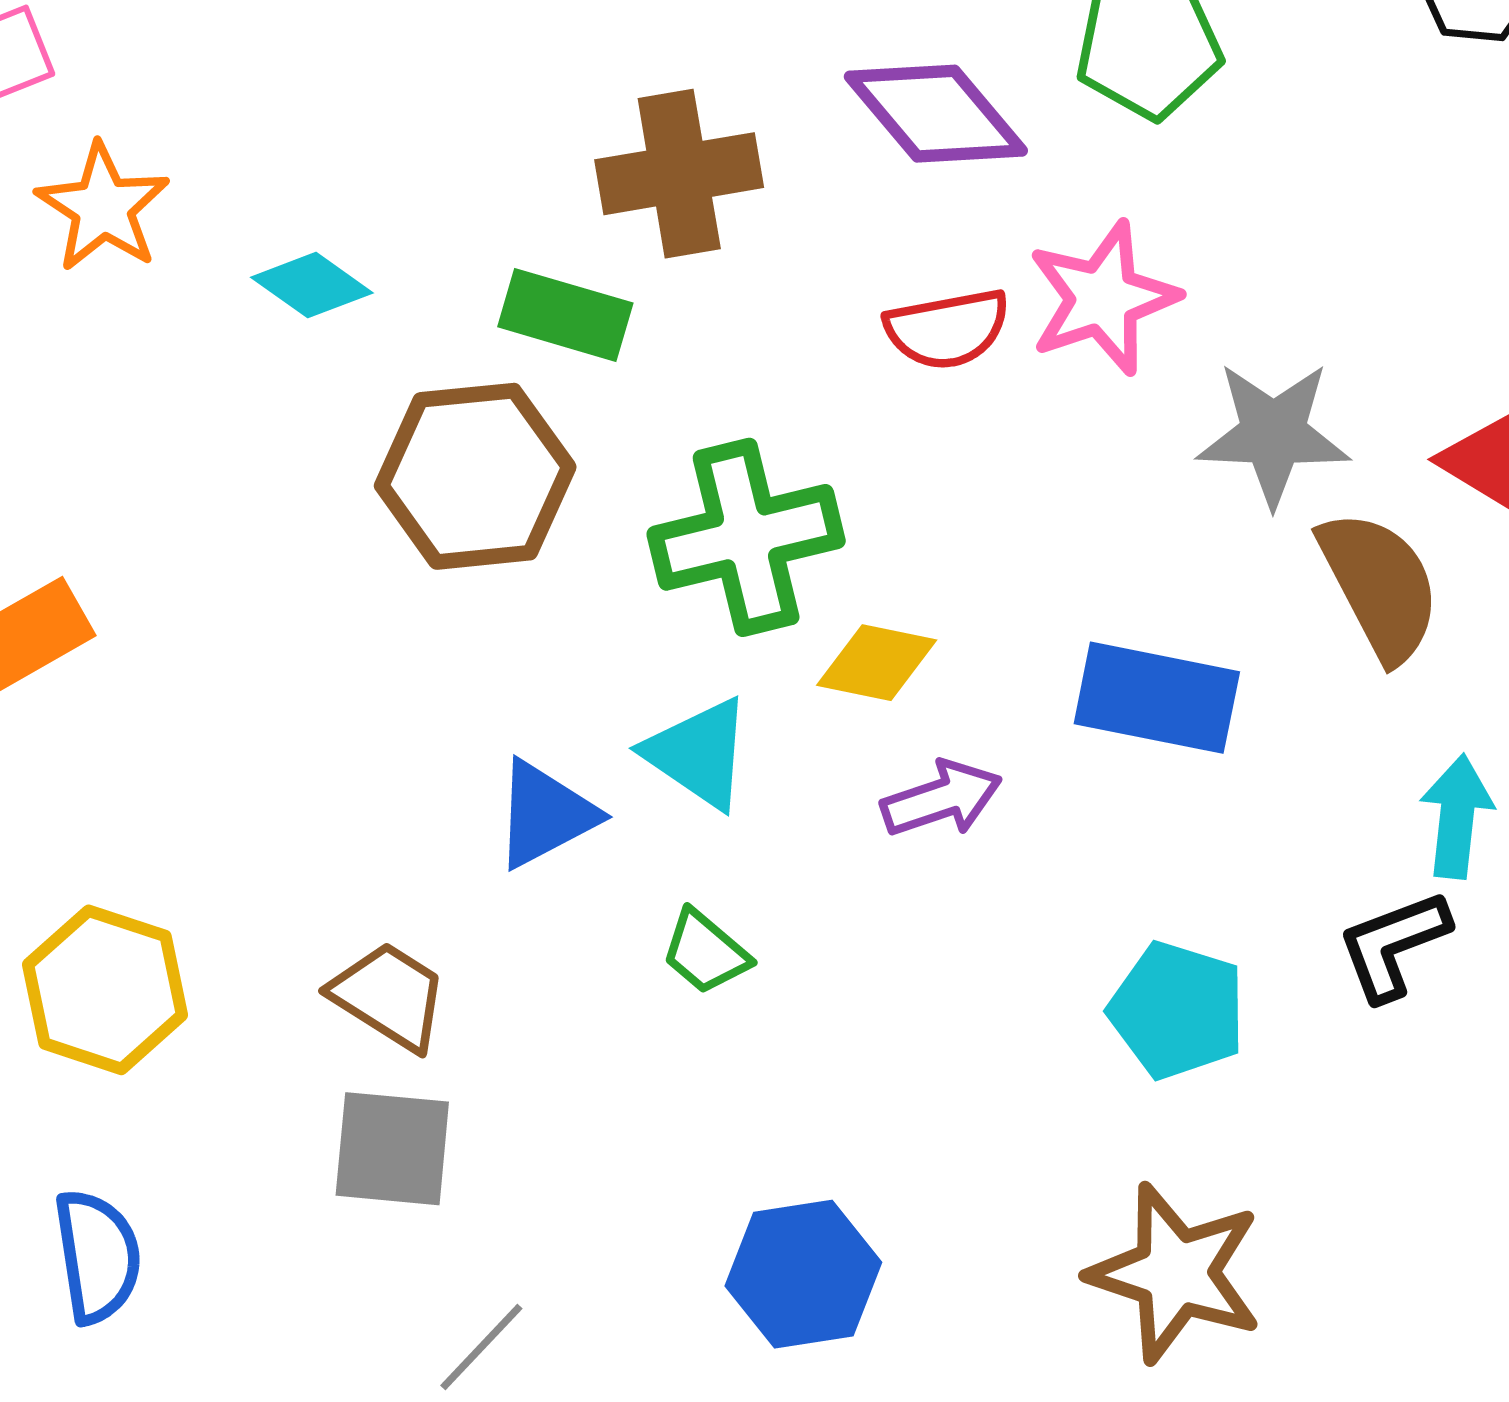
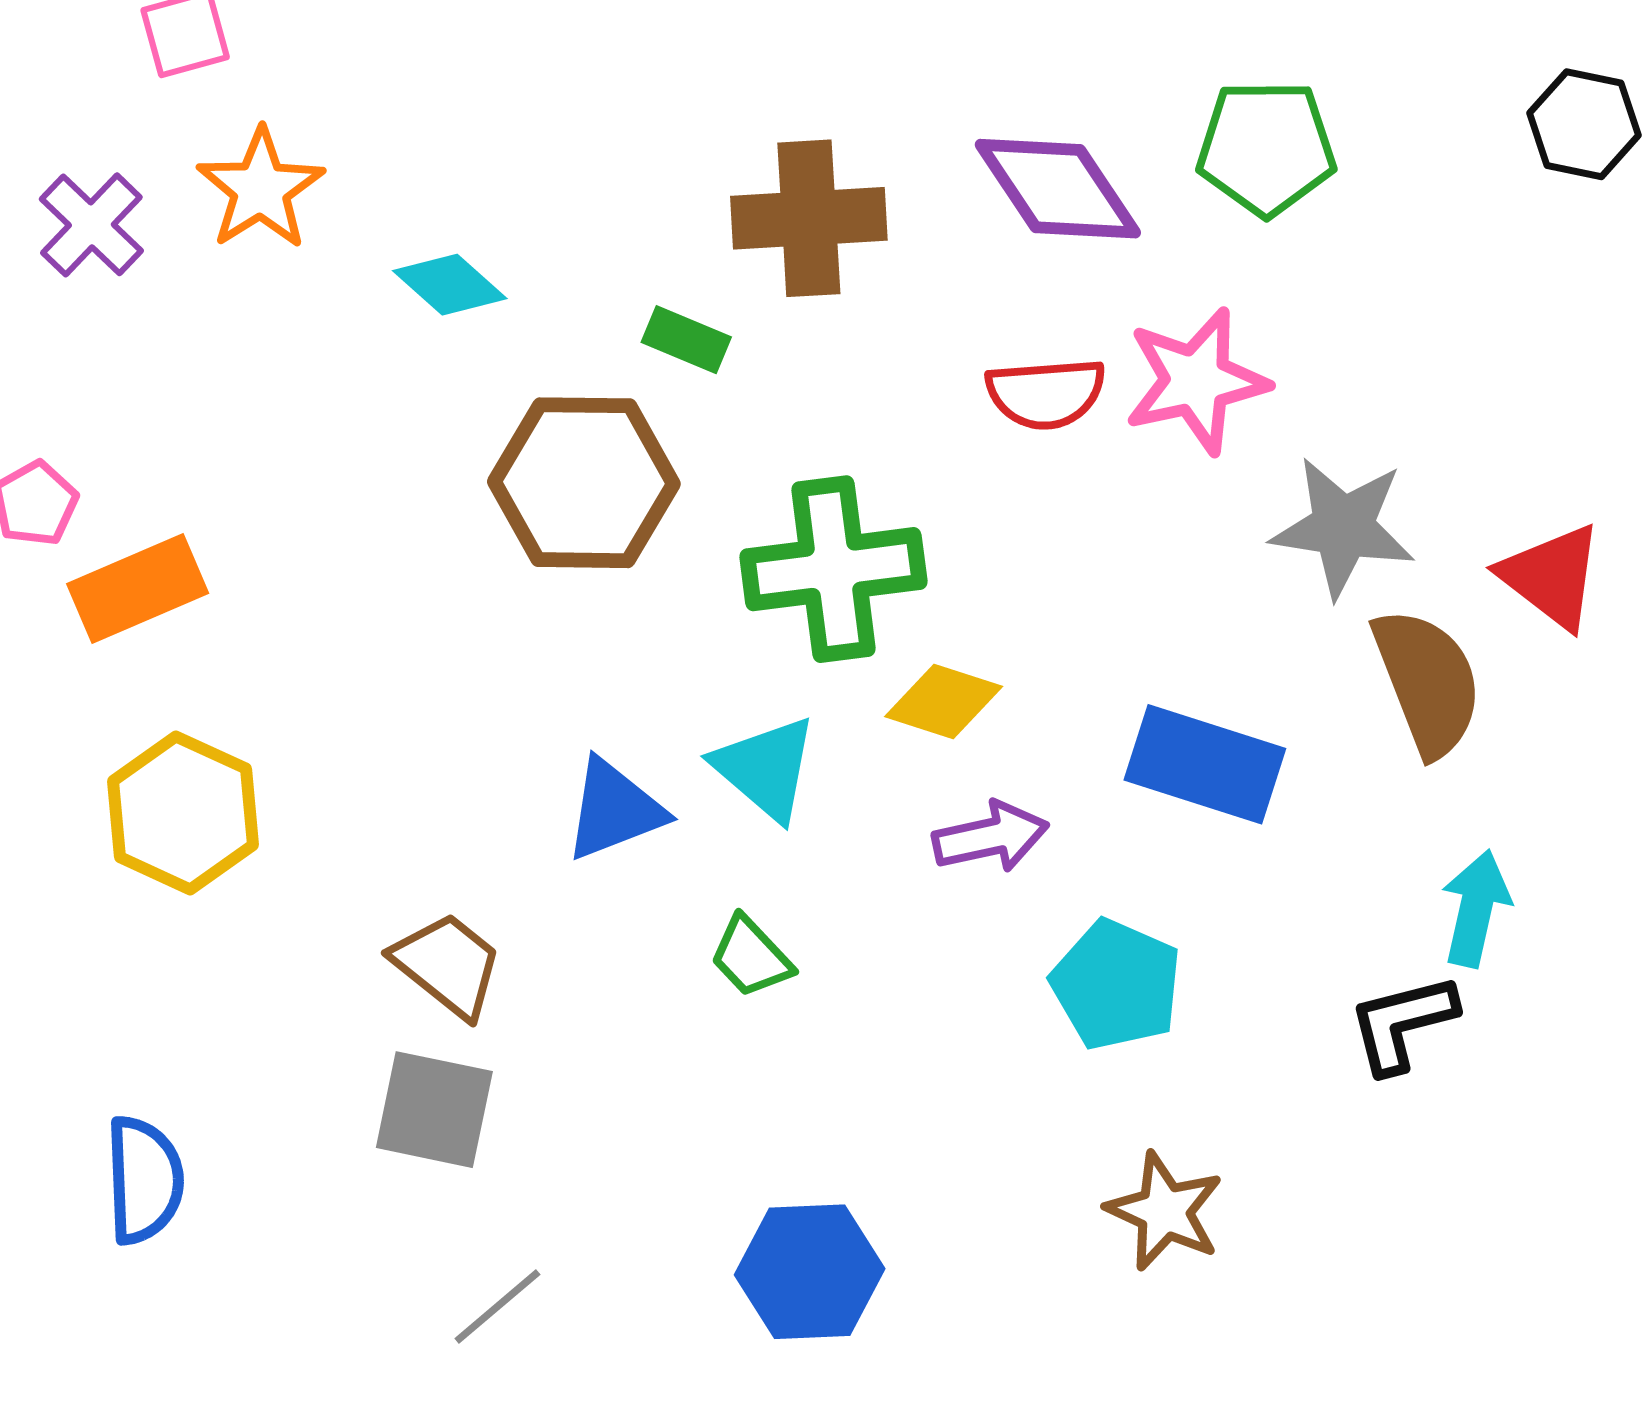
green rectangle: (565, 315) -> (686, 340), size x0.7
yellow hexagon: (105, 990) -> (183, 813), moved
cyan pentagon: (1177, 1010) -> (1116, 985), moved
brown star: (1176, 1273) -> (1165, 1211), moved, size x0.7

